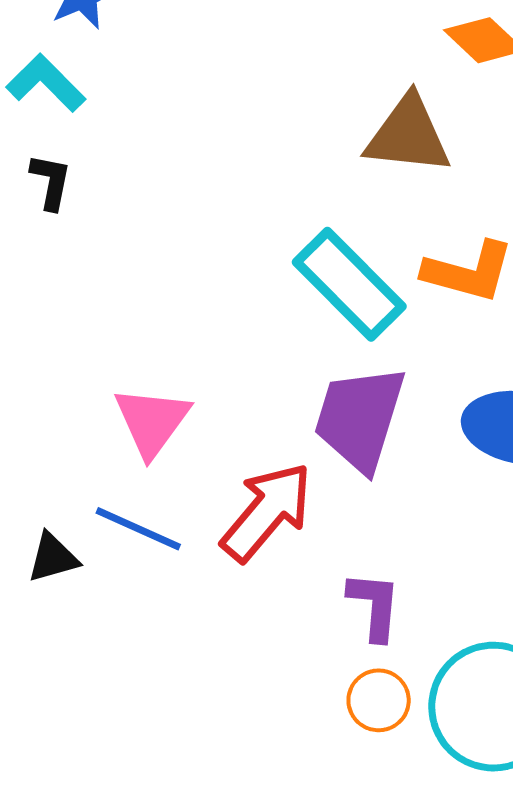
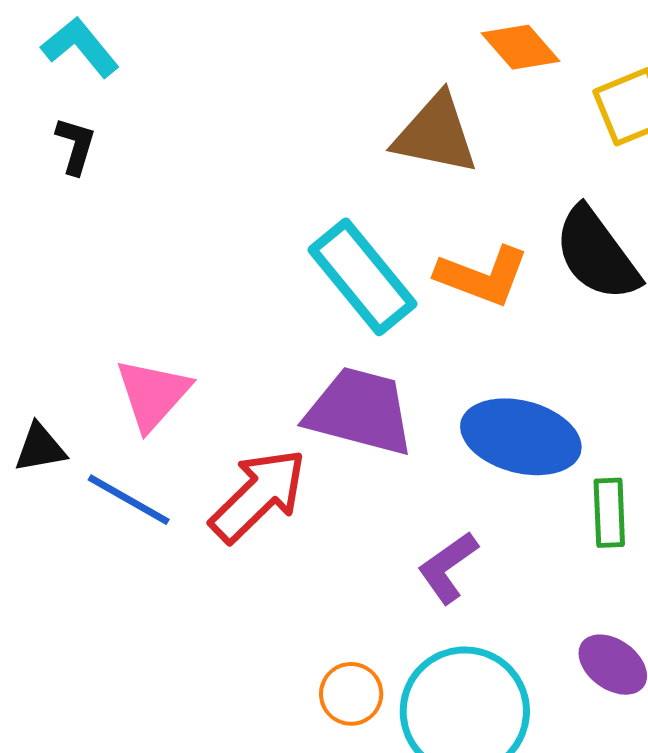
purple trapezoid: (360, 418) -> (360, 411), turned 82
black triangle: (53, 558) -> (40, 448), moved
purple L-shape: (374, 606) -> (448, 567), moved, turned -136

